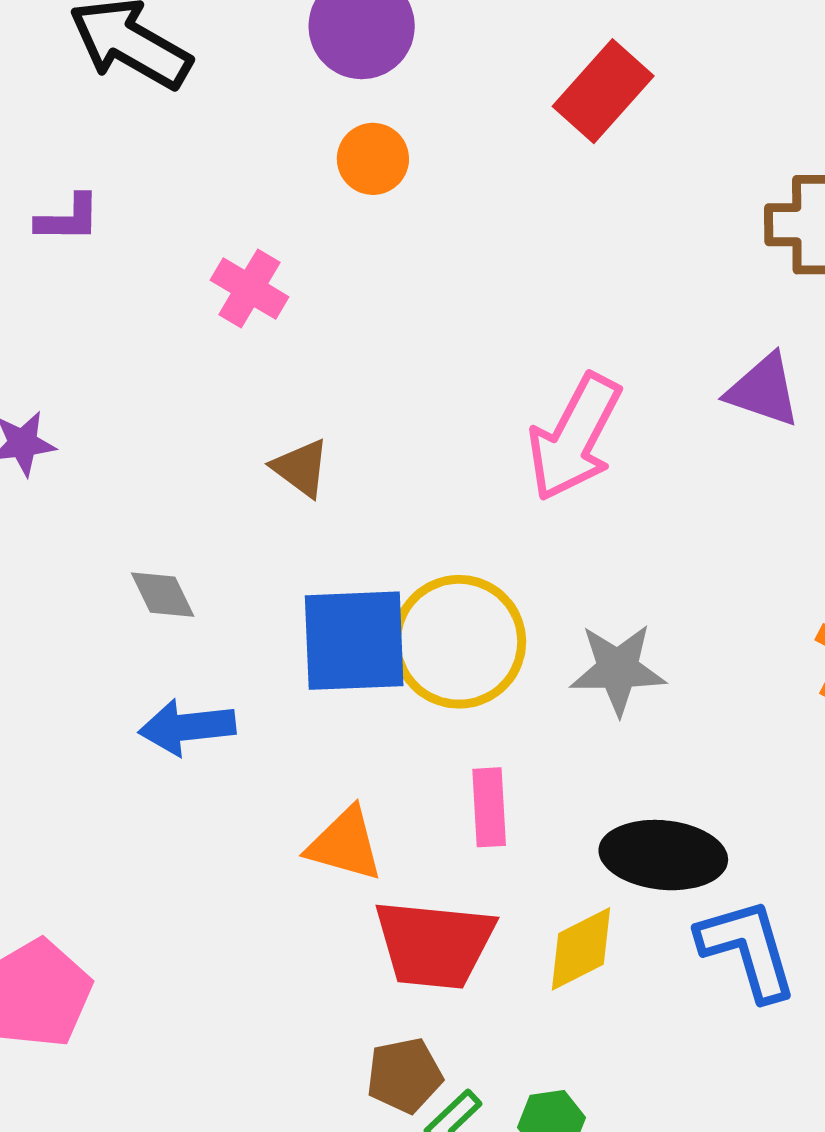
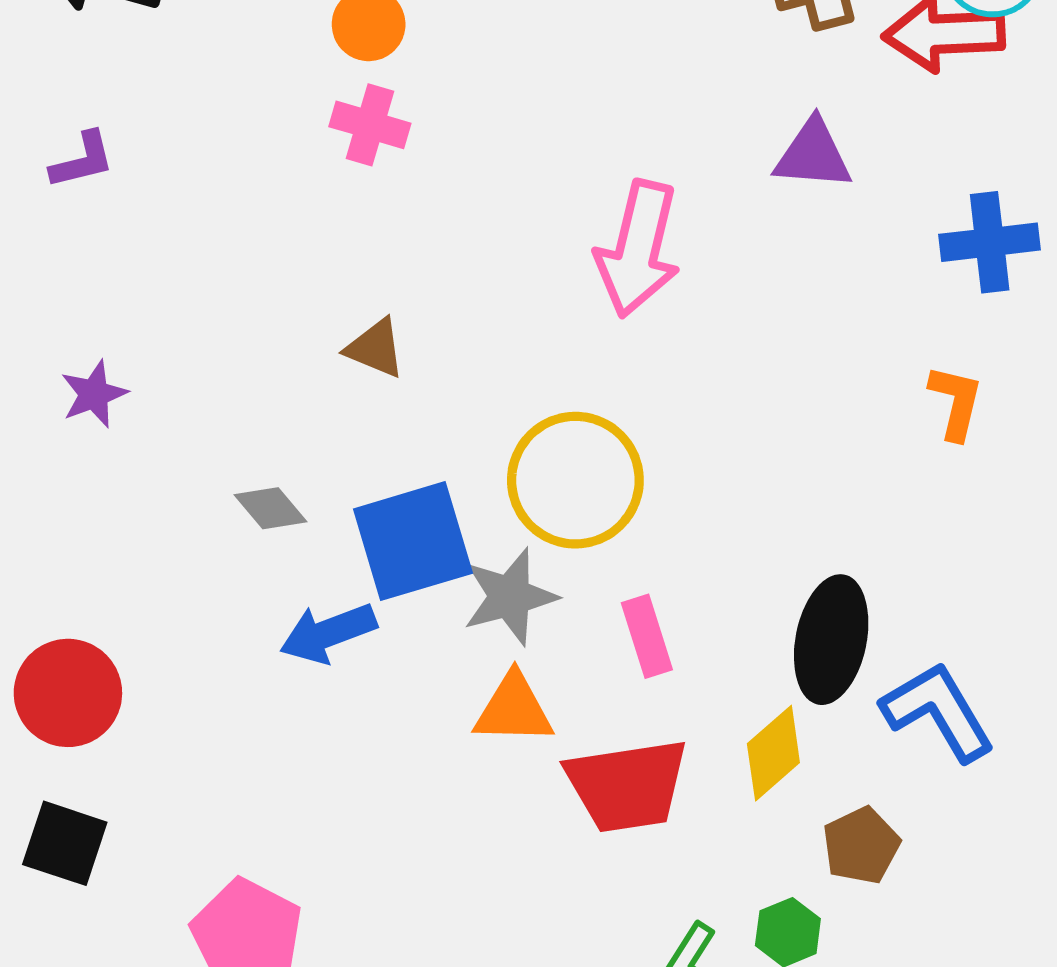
pink cross: (249, 288) -> (370, 125), moved
blue square: (354, 641) -> (413, 541), moved
gray star: (618, 669) -> (510, 597), moved
black ellipse: (663, 855) -> (831, 640), turned -70
brown pentagon: (404, 1075) -> (861, 846), moved

